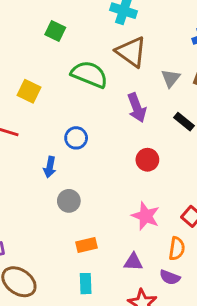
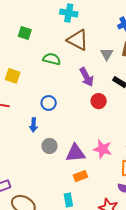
green semicircle: (89, 74) -> (52, 59), size x0.7
red circle: (147, 160) -> (99, 101), moved
orange rectangle: (87, 245) -> (80, 176), moved
purple triangle: (133, 262) -> (75, 153), moved, size x1.5

